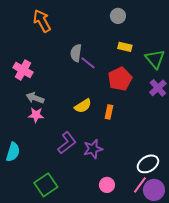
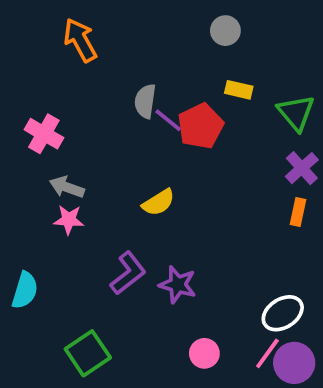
red pentagon: (120, 79) -> (201, 126), moved
orange rectangle: (109, 112) -> (298, 212), moved
purple star: (93, 149) -> (178, 285), turned 30

